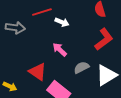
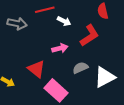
red L-shape: (104, 39) -> (89, 35), moved
pink arrow: (60, 50) -> (60, 48), turned 119

